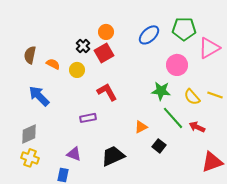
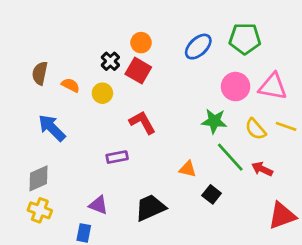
pink triangle: (209, 48) -> (273, 87), moved, turned 40
red square: (104, 53) -> (138, 71), turned -30
orange triangle: (141, 127) -> (188, 169), turned 40

